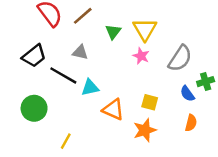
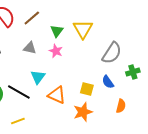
pink star: (141, 56) -> (56, 51), moved
black line: (63, 75) -> (19, 92), moved
cyan triangle: (90, 88) -> (38, 77), turned -42
blue semicircle: (187, 94) -> (108, 82), moved
yellow line: (66, 141) -> (18, 121), turned 40

